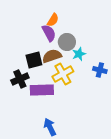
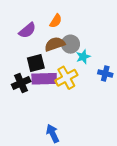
purple semicircle: (49, 33) -> (27, 30), moved, turned 78
brown semicircle: (52, 56) -> (55, 44), moved
purple rectangle: (42, 90) -> (44, 79), moved

